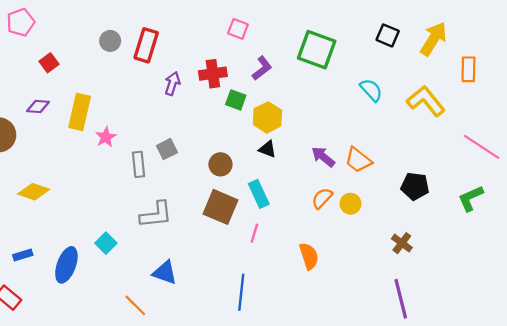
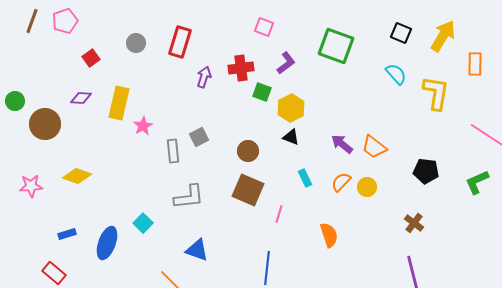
gray circle: (110, 41) -> (136, 43), moved
cyan semicircle: (371, 90) -> (396, 74), moved
yellow L-shape: (426, 101) -> (436, 93), turned 48
cyan rectangle: (259, 194) -> (305, 178), moved, size x0.7

